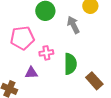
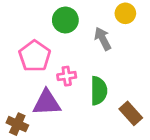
pink pentagon: (22, 38) -> (35, 56), turned -30
purple triangle: (31, 73) -> (47, 103), size x1.6

